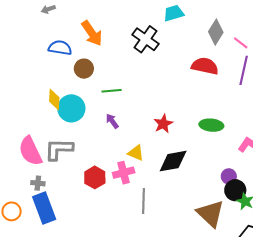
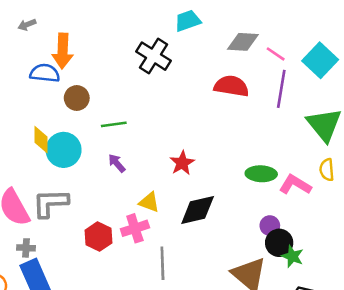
gray diamond: (216, 32) -> (243, 42), turned 65
orange arrow: (92, 33) -> (63, 51), moved, turned 40
green ellipse: (211, 125) -> (261, 174), moved

